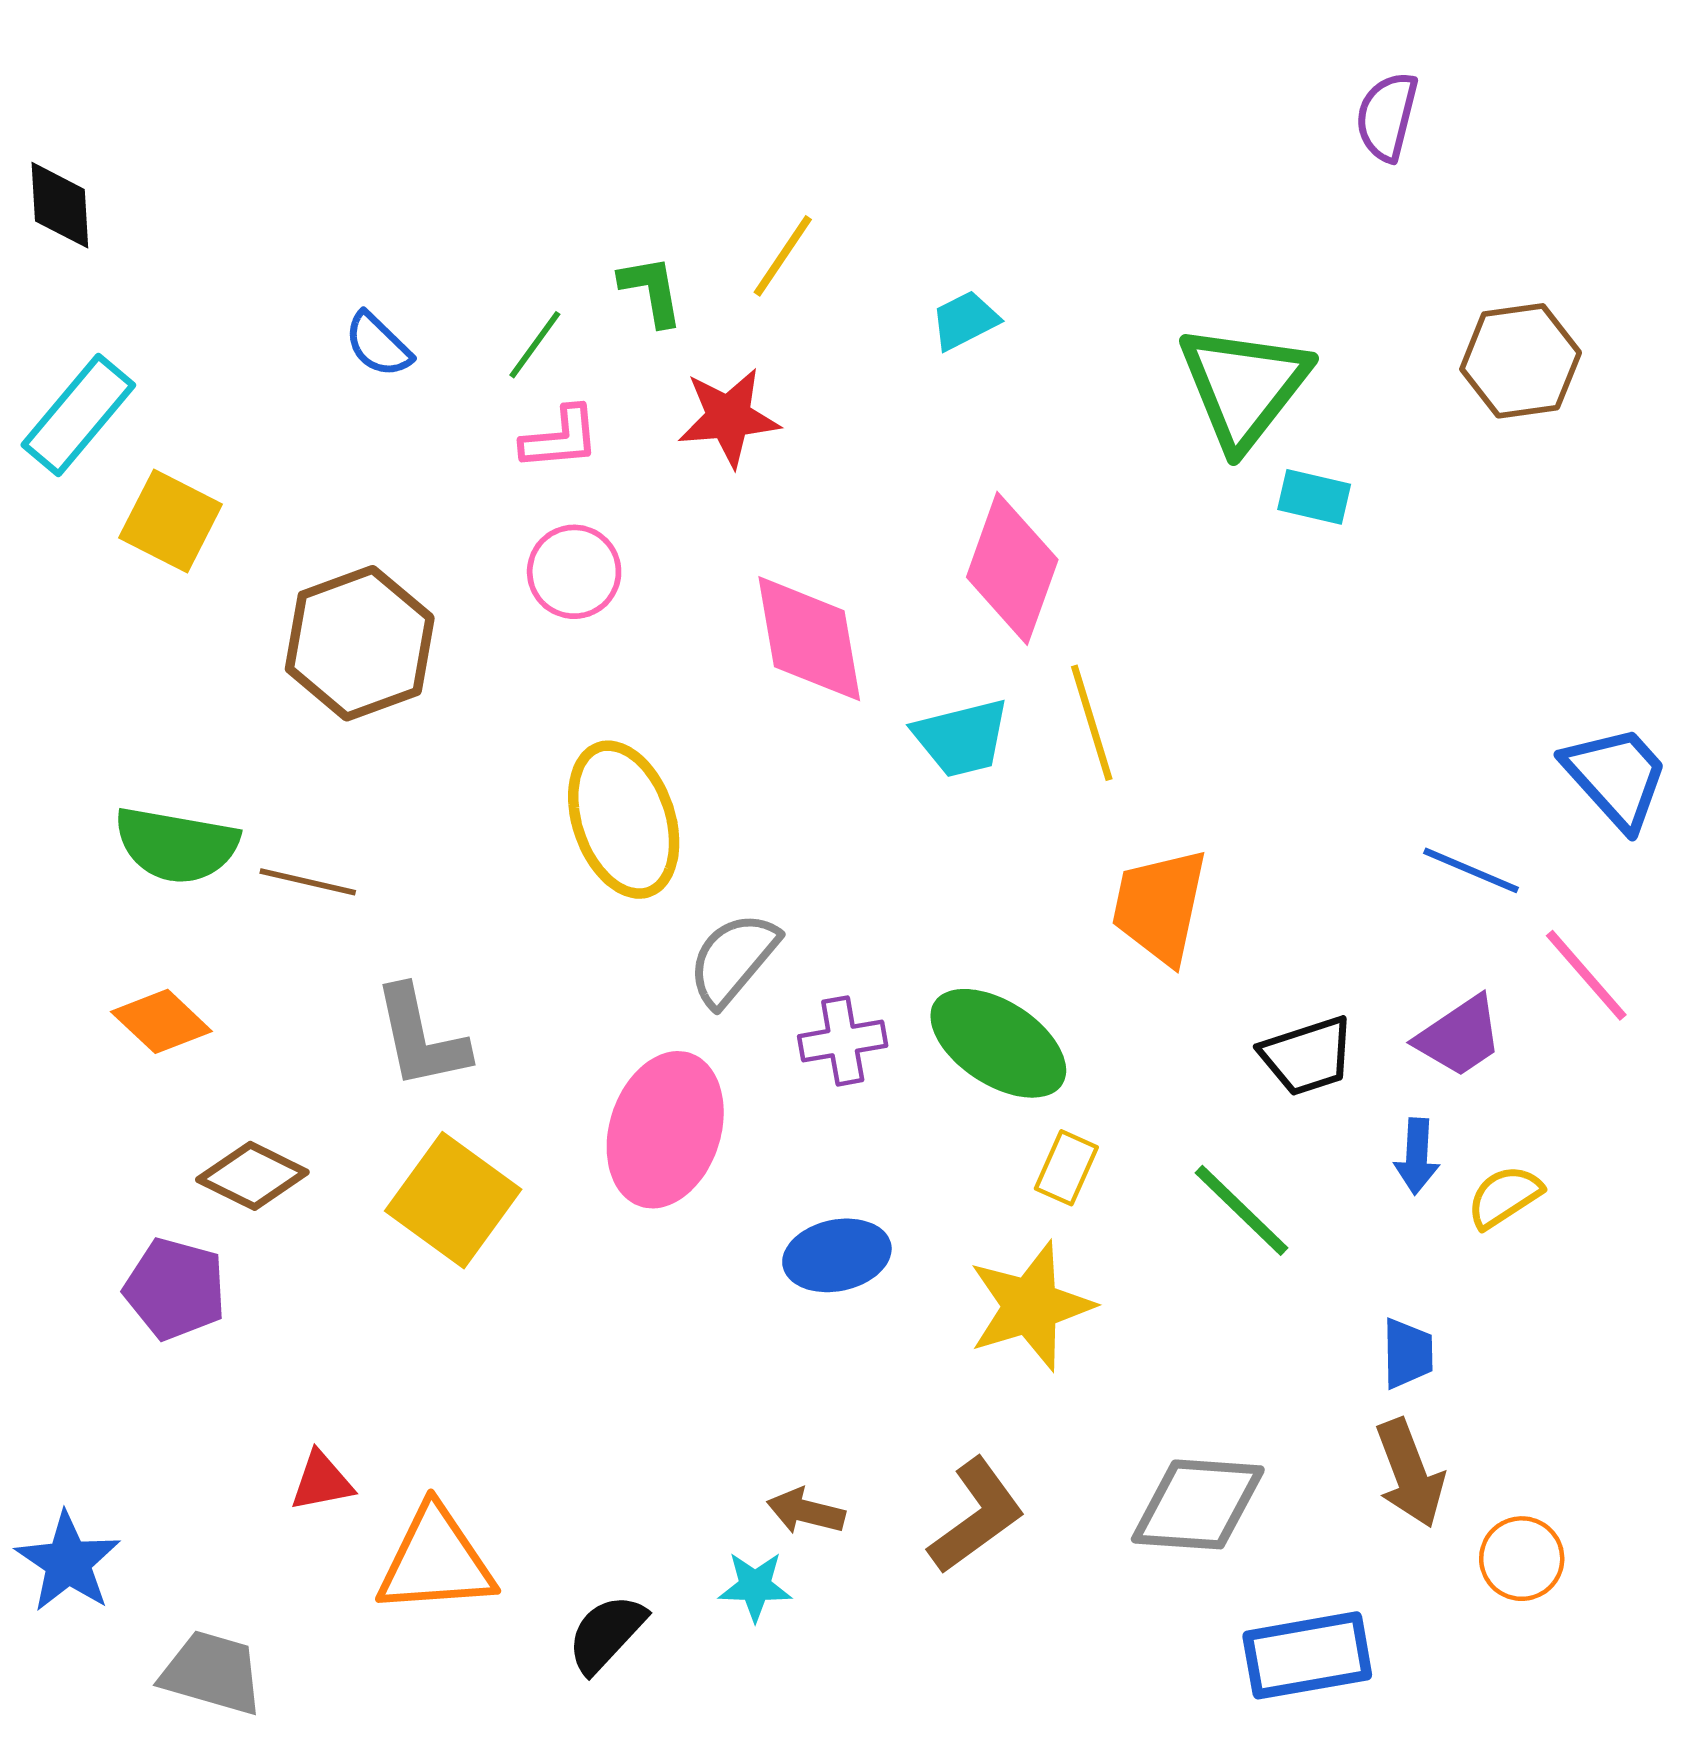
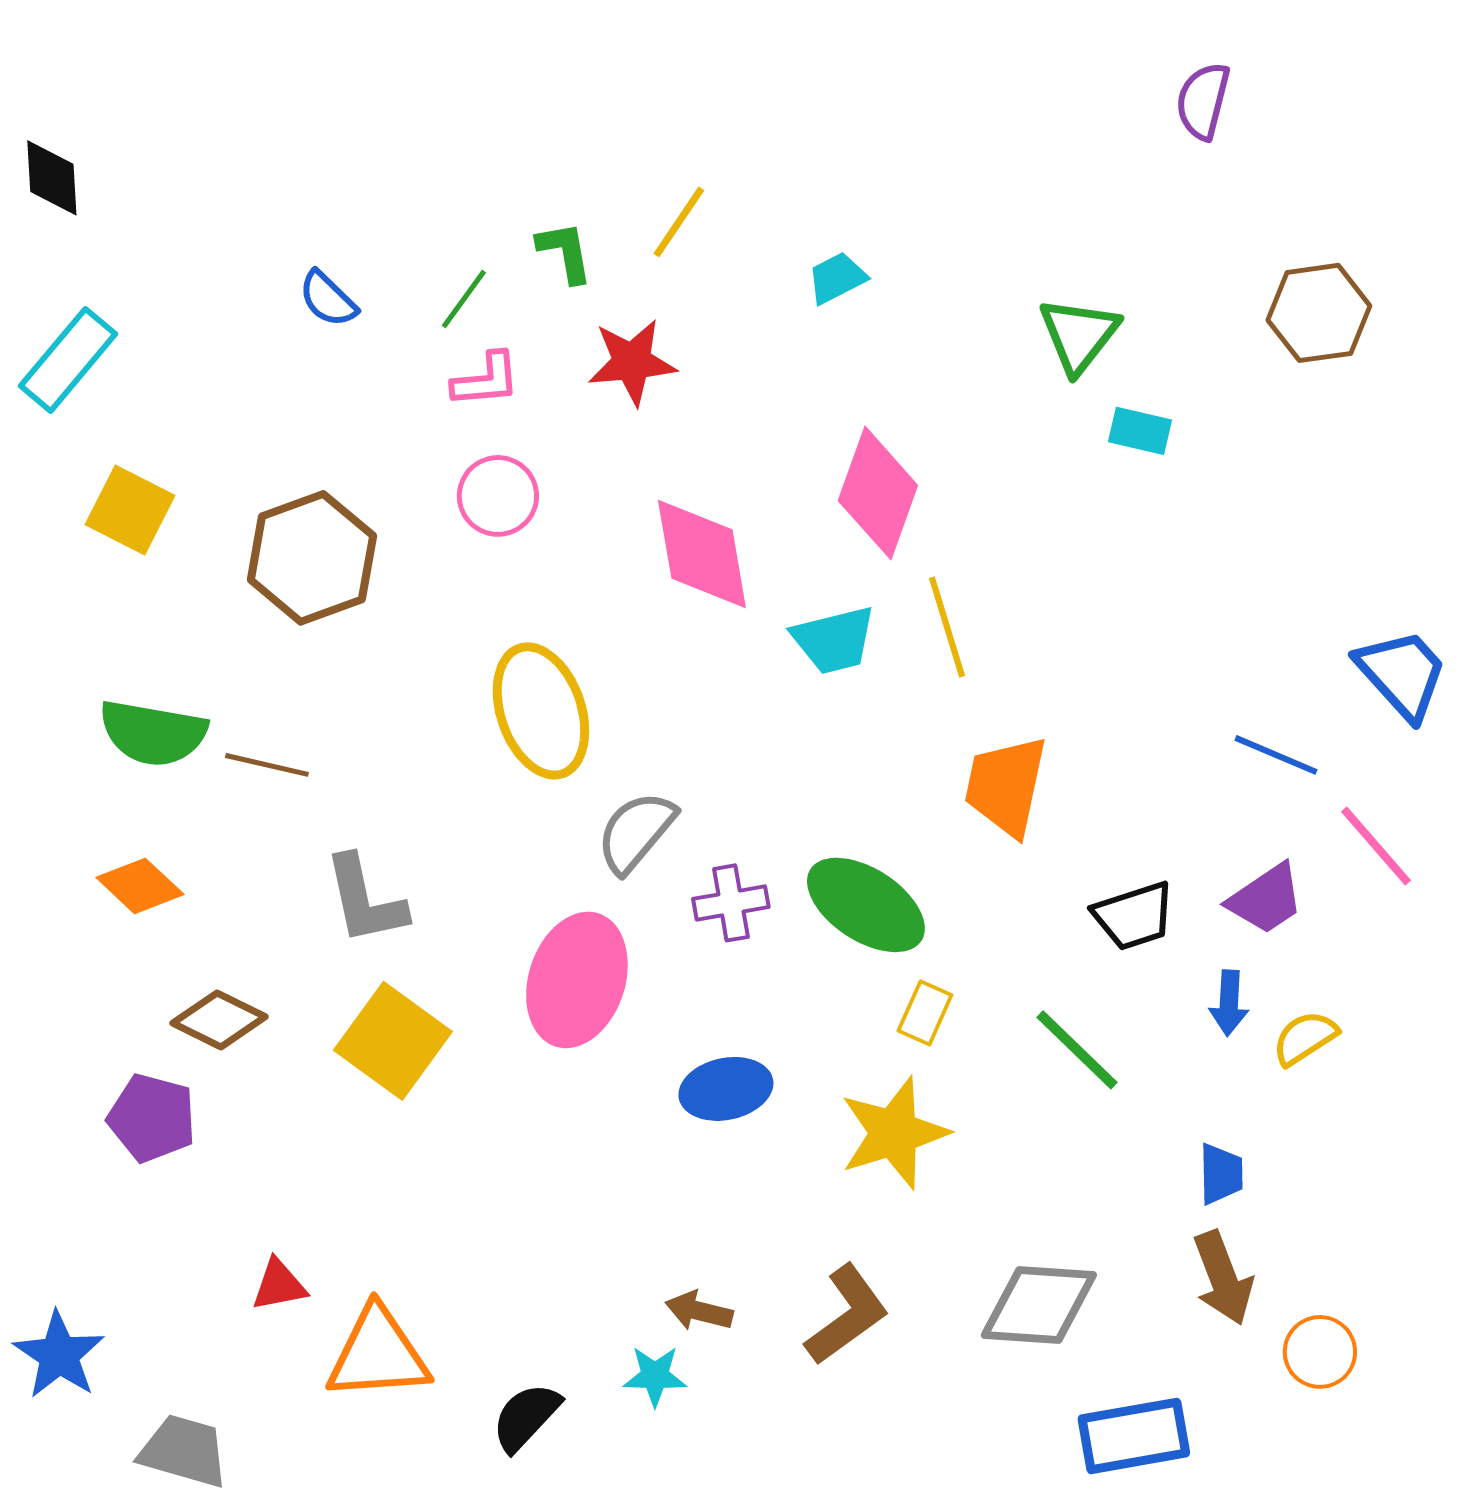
green triangle: (1244, 386) -> (1079, 335), size x0.7
yellow square: (171, 521) -> (130, 510), moved

